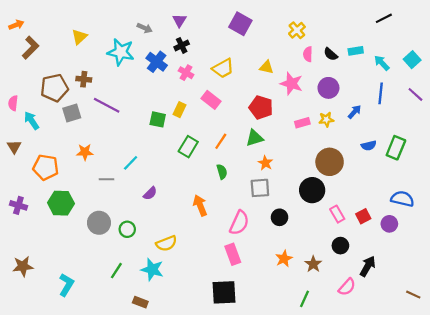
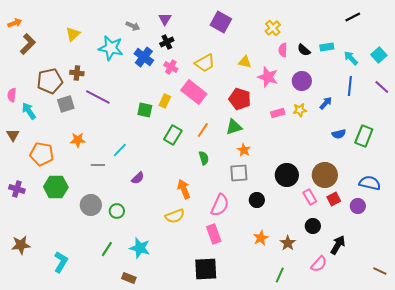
pink rectangle: (211, 100) -> (194, 92), size x1.4
brown circle: (330, 162) -> (325, 175), moved
yellow semicircle: (166, 243) -> (175, 216), moved

